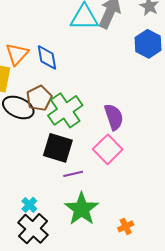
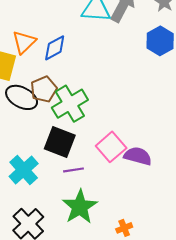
blue diamond: (47, 57) -> (55, 48), turned 68
purple semicircle: (114, 117) -> (138, 156), moved, turned -60
cyan cross: (29, 205) -> (24, 170), moved, size x1.8

